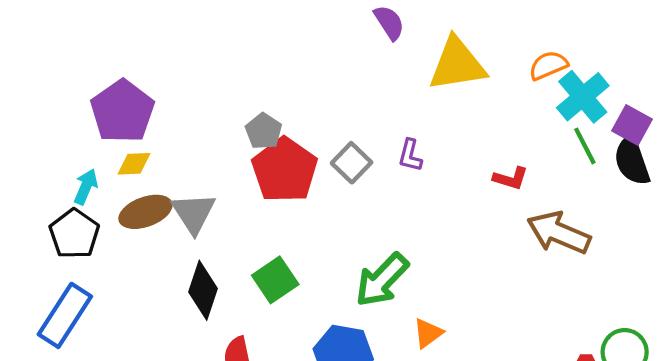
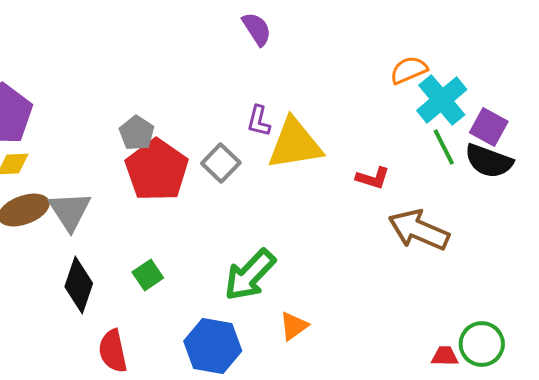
yellow triangle: (457, 64) -> (295, 144), moved
purple L-shape: (410, 155) -> (259, 121), moved
black semicircle: (632, 161) -> (489, 161), turned -51
green square: (275, 280) -> (148, 275), size x0.7

